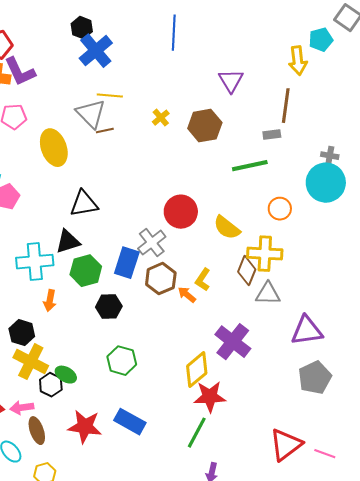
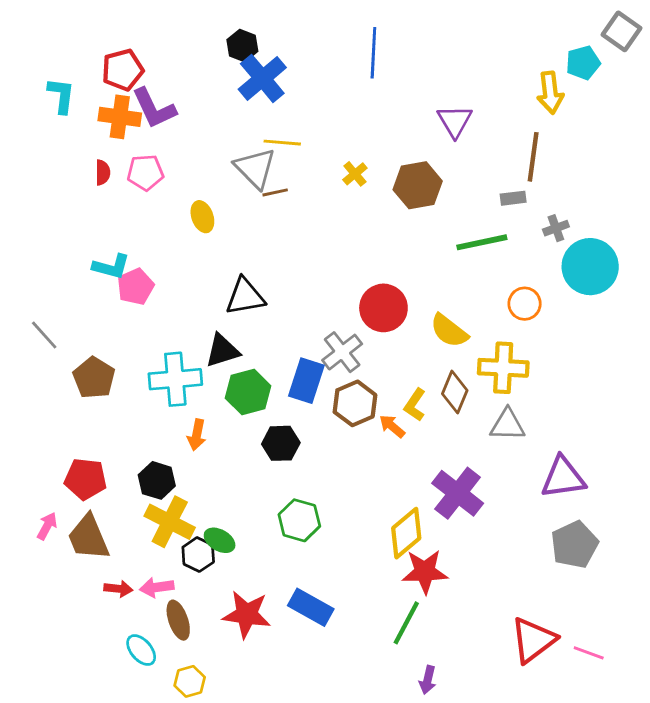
yellow ellipse: (54, 148) -> (202, 217), size x0.6
gray cross: (330, 156) -> (556, 228), moved, turned -30
brown diamond: (247, 271) -> (455, 392), moved

